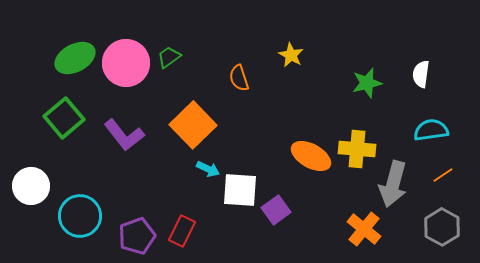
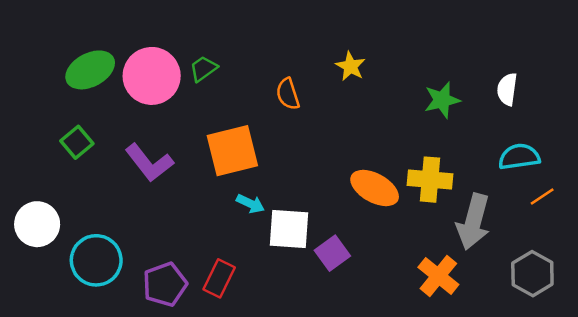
green square: (64, 118) -> (77, 142), size x0.7
orange square: (193, 125) -> (232, 151), turned 30
orange line: (443, 175) -> (542, 196), moved

